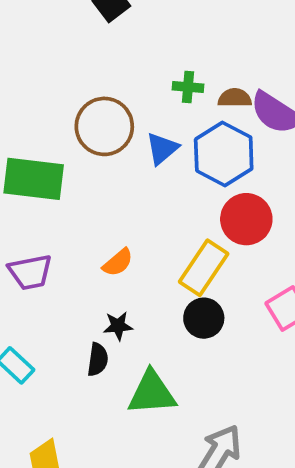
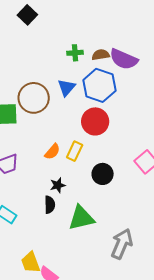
brown circle: (104, 126) -> (34, 98), moved
red circle: (246, 219) -> (95, 121), moved
yellow rectangle: (204, 268) -> (75, 151), moved, size x0.7

